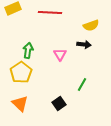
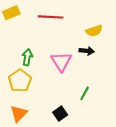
pink triangle: (60, 54) -> (61, 62), size x1.5
orange triangle: (20, 103) -> (19, 114), turned 30

